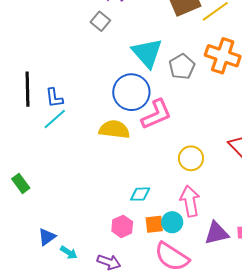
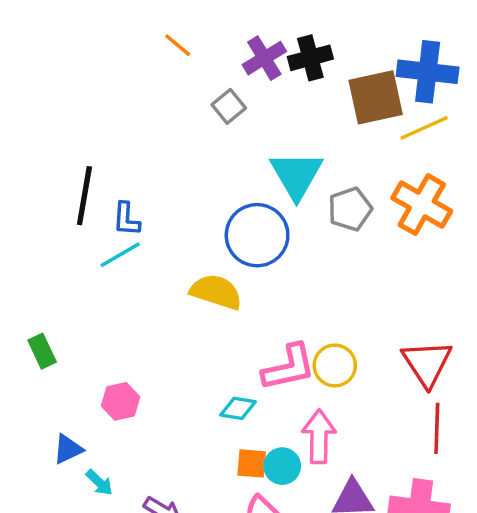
pink L-shape: (156, 114) -> (289, 367), moved
pink hexagon: (122, 226) -> (121, 401), moved

